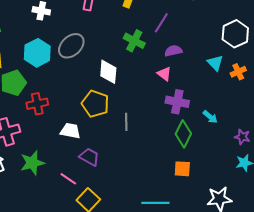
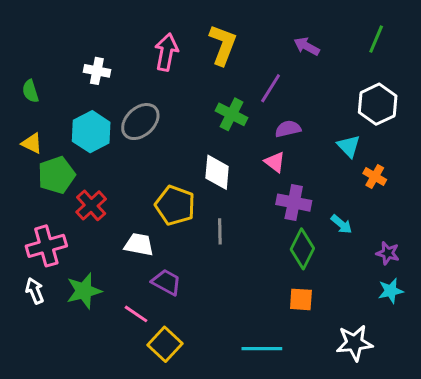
white diamond: (108, 72) -> (217, 172), moved
orange cross: (238, 72) -> (375, 177), moved, turned -35
red cross: (37, 104) -> (91, 205), turned -30

